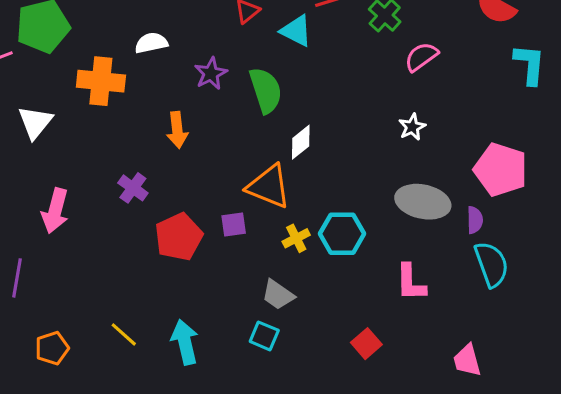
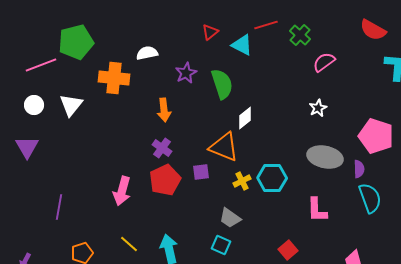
purple cross: (133, 188) -> (162, 148), moved
pink arrow: (55, 211) -> (122, 191), moved

